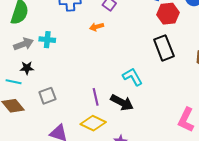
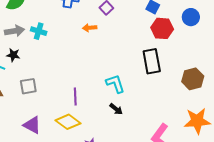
black arrow: (122, 102) -> (116, 109), moved, size x0.6

